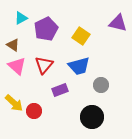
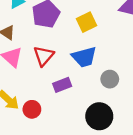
yellow square: (81, 36) -> (87, 22), turned 30

